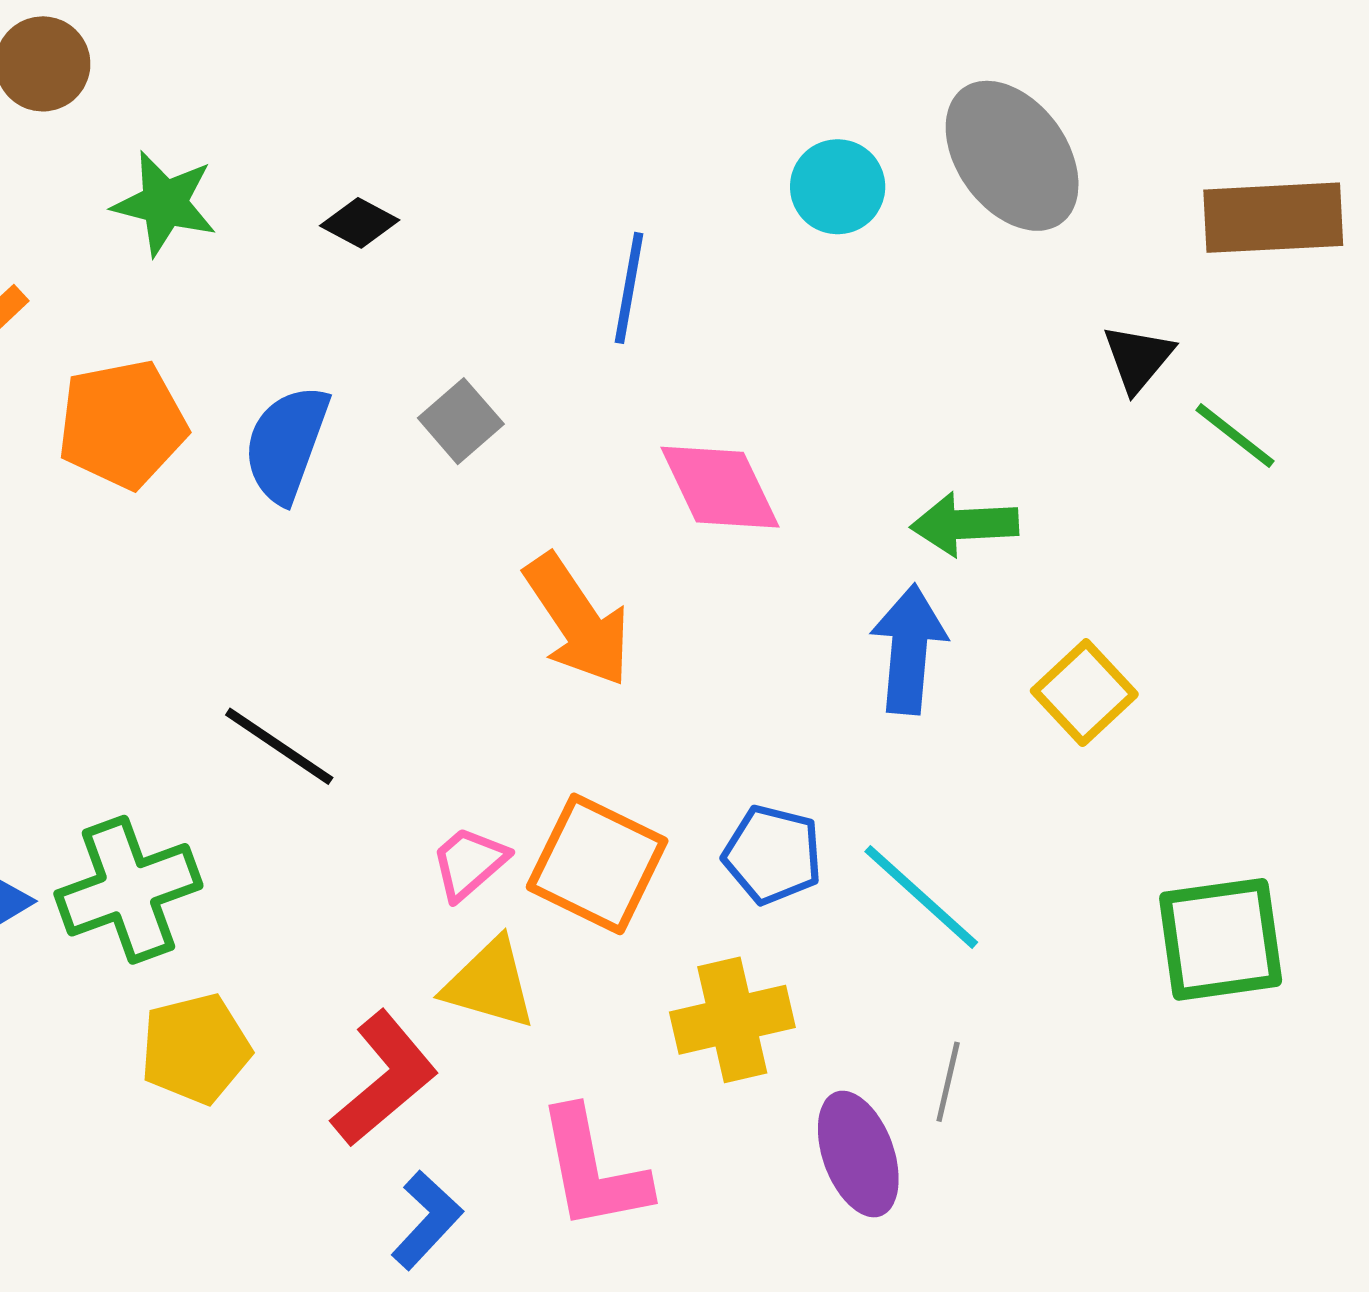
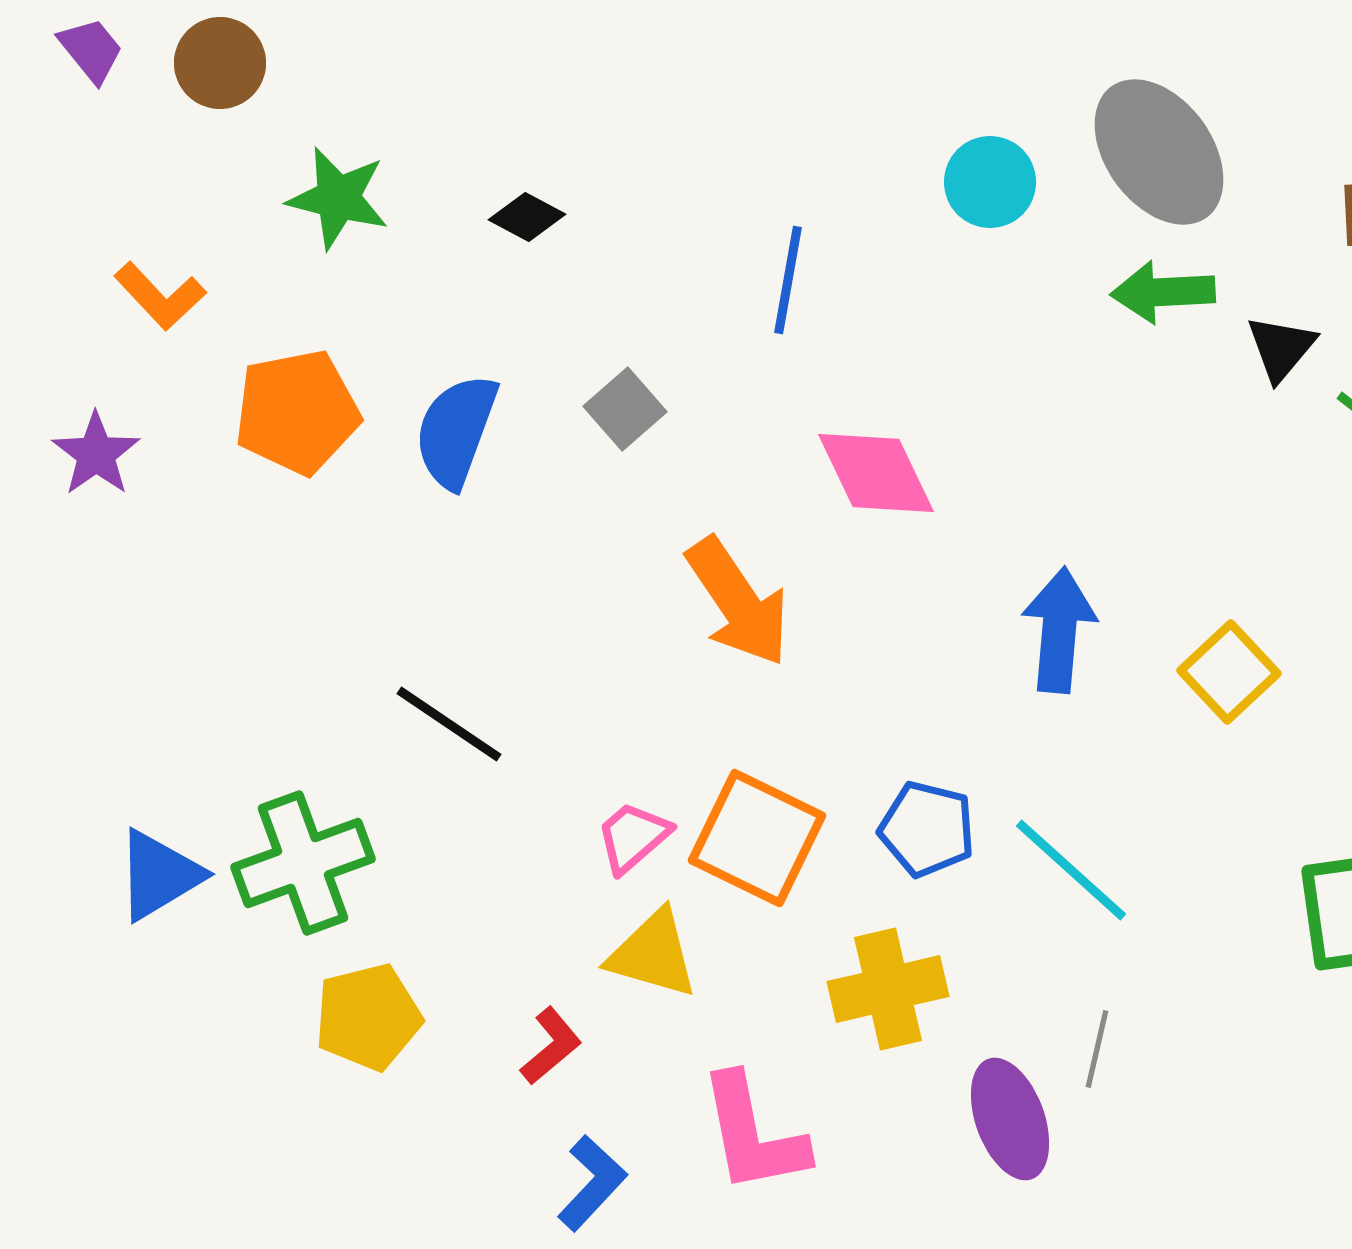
green arrow: (965, 524) -> (1163, 292), moved
red L-shape: (384, 1079) -> (551, 1046), size x0.6

